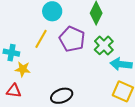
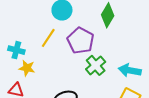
green cross: (104, 45) -> (96, 65), moved

